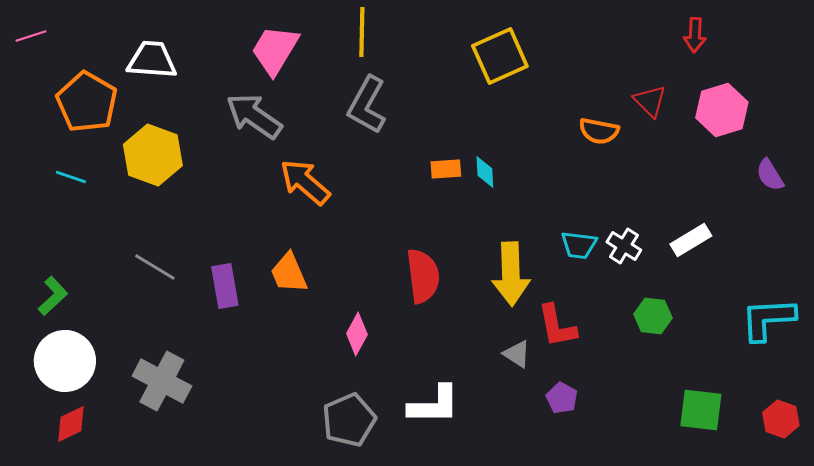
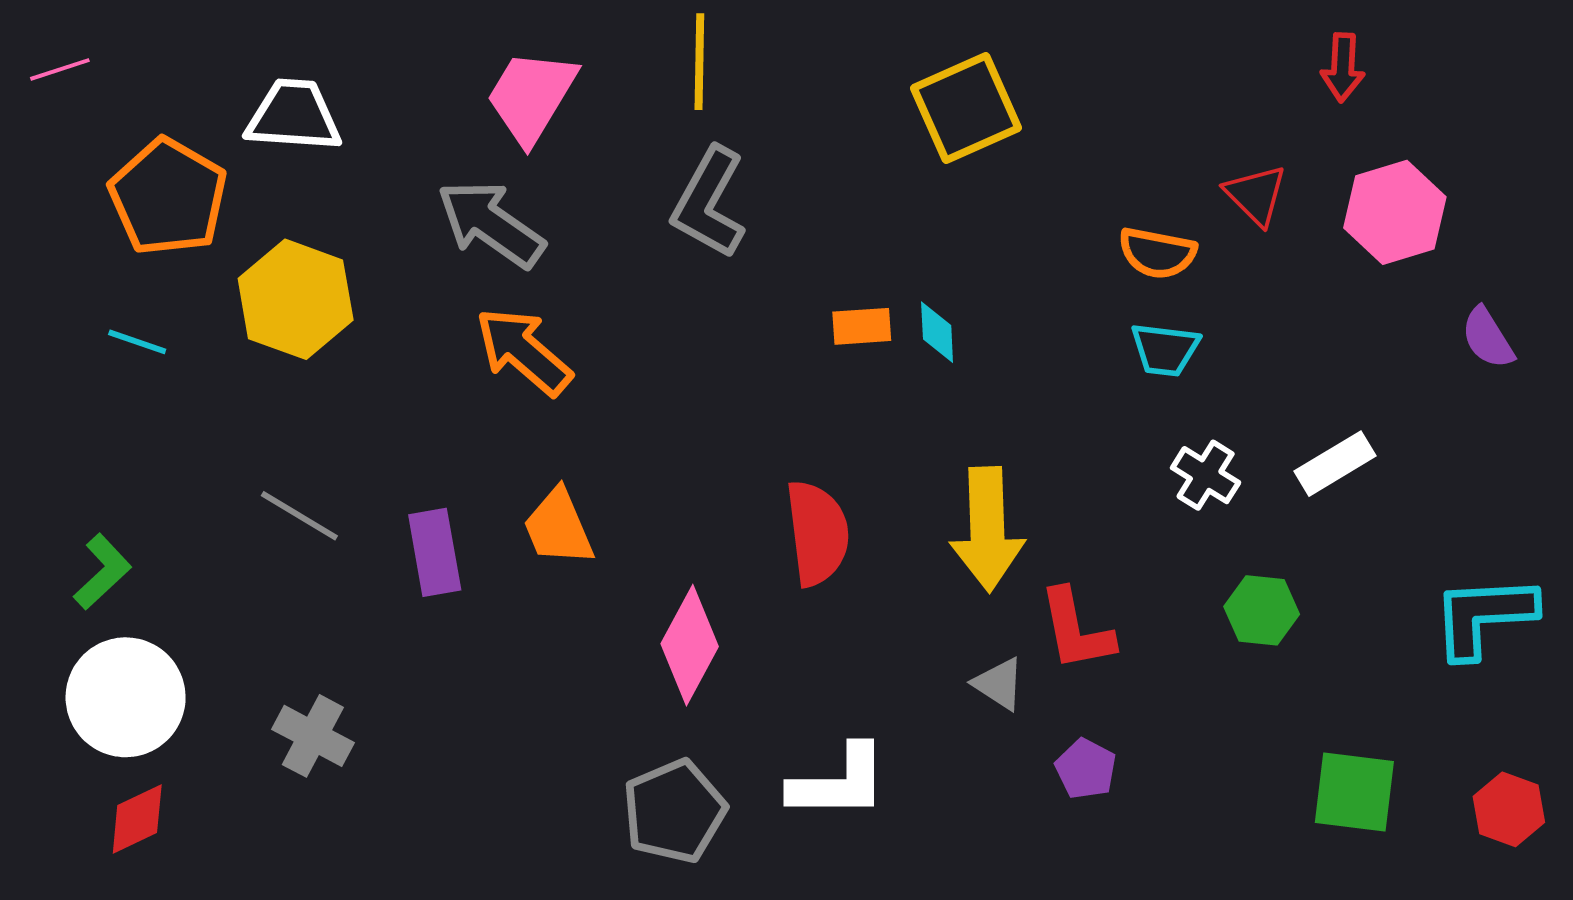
orange arrow: (305, 182) -> (524, 351), moved
cyan trapezoid: (579, 245) -> (1165, 350), moved
pink diamond: (357, 334) -> (690, 645), size x1.4
gray cross: (162, 381) -> (313, 736), size x0.7

